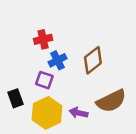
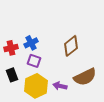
red cross: (43, 39) -> (11, 48), moved
blue cross: (58, 60) -> (31, 43), moved

